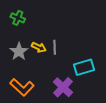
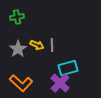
green cross: (18, 18) -> (17, 17), turned -32
cyan rectangle: (84, 67) -> (68, 68), moved

